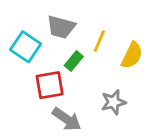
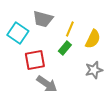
green rectangle: (74, 61) -> (65, 48), moved
gray star: (113, 102) -> (94, 70), moved

